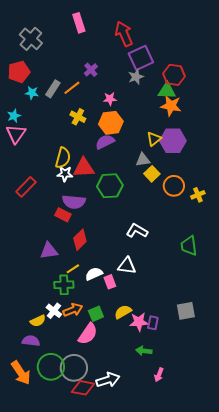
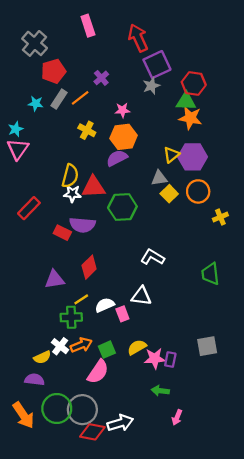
red pentagon: (19, 72) -> (53, 71), moved
orange circle: (174, 186) -> (198, 191), moved
red rectangle: (63, 215) -> (62, 233), moved

